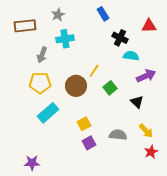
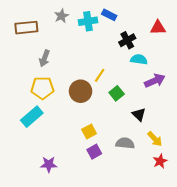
blue rectangle: (103, 14) -> (109, 15), turned -32
black cross: (120, 38) -> (127, 40), turned 35
cyan cross: (65, 39) -> (88, 21), moved
black triangle: (137, 102) -> (139, 115), moved
cyan rectangle: (48, 113) -> (32, 117), moved
purple star: (32, 163) -> (49, 164), moved

